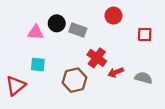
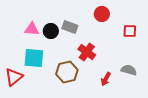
black circle: (57, 23) -> (51, 31), moved
cyan square: (38, 65) -> (34, 58), size x1.5
red arrow: (116, 72) -> (106, 79), moved, turned -40

